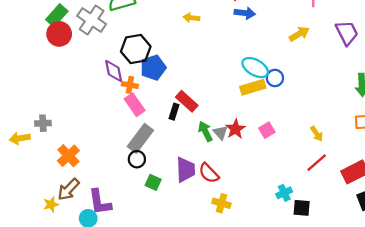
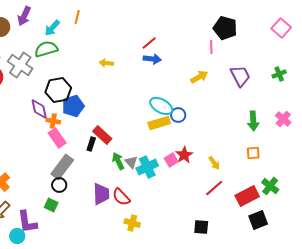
red star: (235, 129) -> (184, 155), moved
green square: (153, 182) -> (51, 205), moved
cyan cross: (284, 193) -> (147, 167), moved, size x1.5

